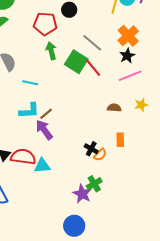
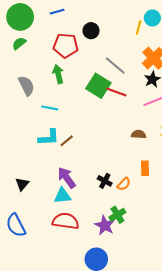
green arrow: (51, 51) -> (58, 74), moved
red line: (93, 68) -> (116, 92), turned -30
purple arrow: (44, 130) -> (67, 178), moved
black cross: (91, 149) -> (105, 181), moved
red semicircle: (23, 157) -> (66, 221), moved

